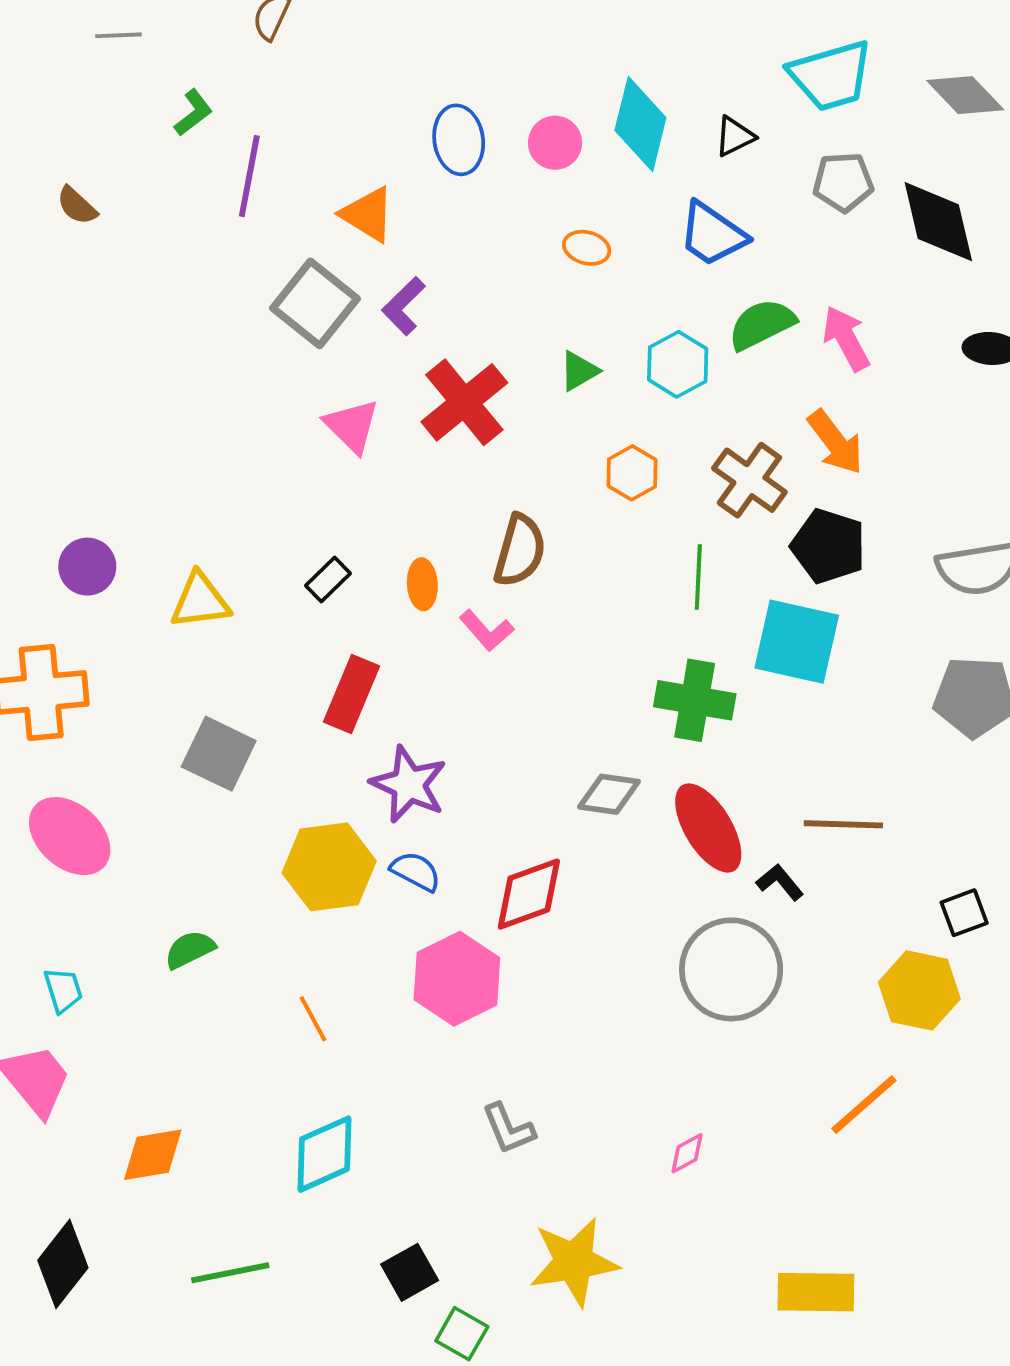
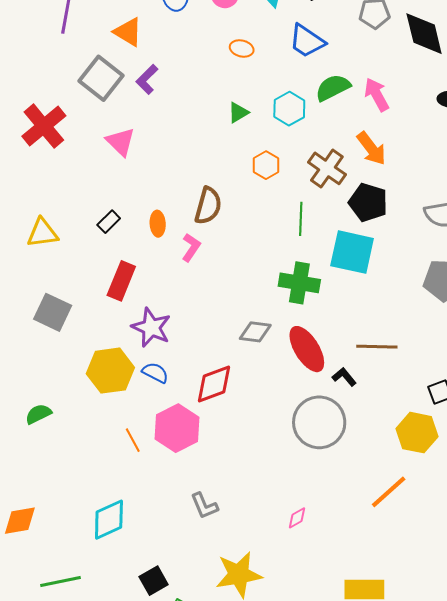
red cross: (464, 402) -> (44, 126), moved
pink L-shape: (487, 630) -> (191, 247), turned -104
orange line: (313, 1019) -> (133, 440), moved

